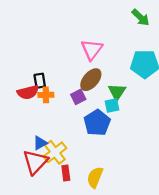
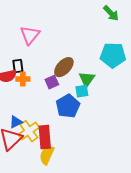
pink triangle: (92, 50) -> (30, 35), moved
red rectangle: (66, 173) -> (45, 137), moved, size x1.6
yellow semicircle: (95, 177) -> (47, 155), moved

